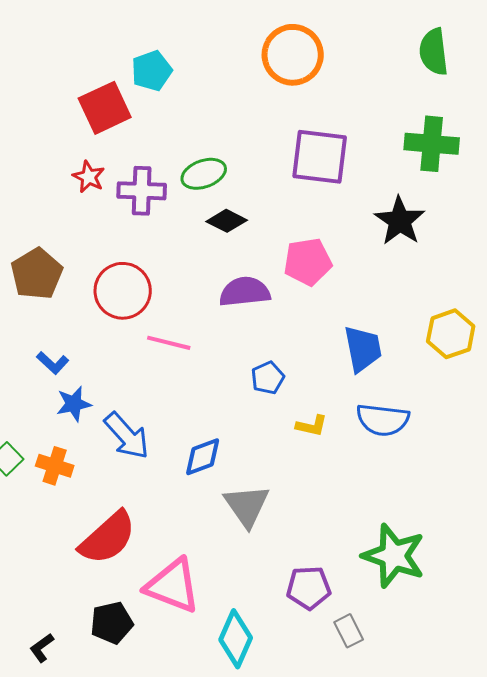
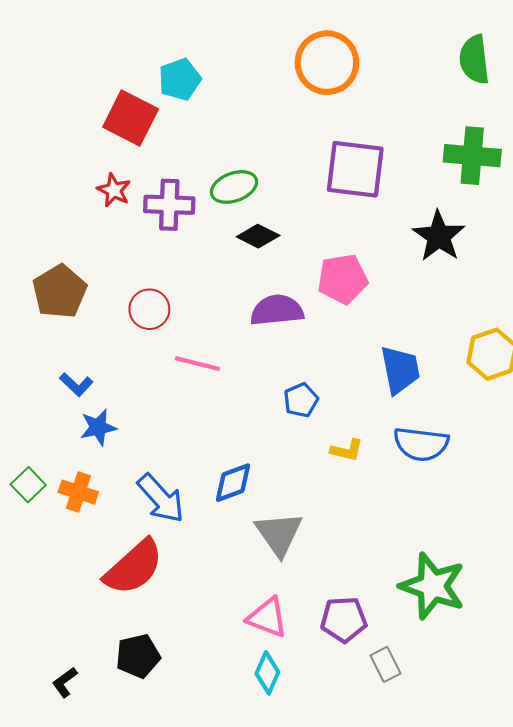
red square: (105, 108) -> (131, 118), turned -38
red circle: (123, 291) -> (149, 309), size x0.7
blue arrow: (127, 436) -> (161, 498), moved
pink triangle: (173, 586) -> (267, 617), moved, size x0.7
cyan diamond: (236, 639) -> (267, 673), size x0.7

